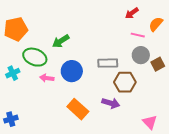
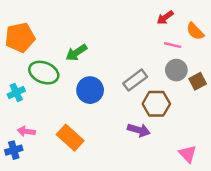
orange semicircle: (156, 24) -> (195, 31), turned -84
gray rectangle: (108, 63) -> (135, 80), turned -36
pink arrow: (47, 78) -> (26, 131), moved
orange rectangle: (78, 109) -> (70, 138), moved

